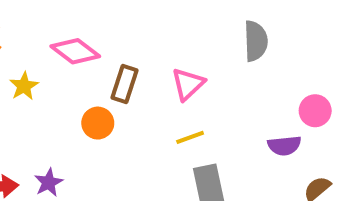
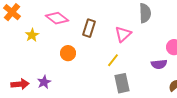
brown rectangle: (124, 84) -> (89, 28), moved
pink triangle: (188, 84) -> (123, 34), moved
yellow line: (190, 137) -> (113, 60), turned -32

